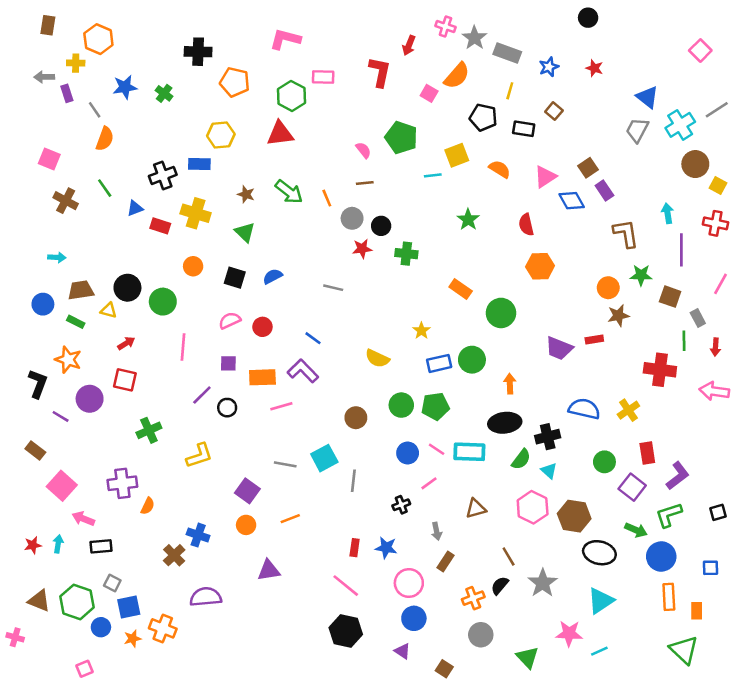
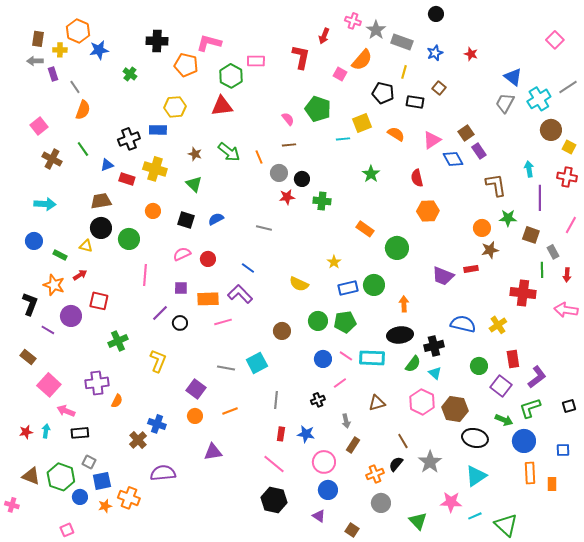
black circle: (588, 18) -> (436, 14), moved
brown rectangle: (48, 25) -> (38, 39), moved
pink L-shape: (285, 39) -> (209, 43), moved
blue star: (125, 87) -> (99, 50), moved
pink square: (49, 159) -> (39, 126), turned 30
cyan arrow: (57, 257) -> (45, 204), size x1.5
brown trapezoid: (81, 290) -> (101, 201), moved
red arrow: (126, 343) -> (80, 275), moved
yellow L-shape: (199, 456) -> (158, 361), turned -50
gray line: (353, 481) -> (276, 400), moved
green triangle: (684, 650) -> (506, 525), moved

